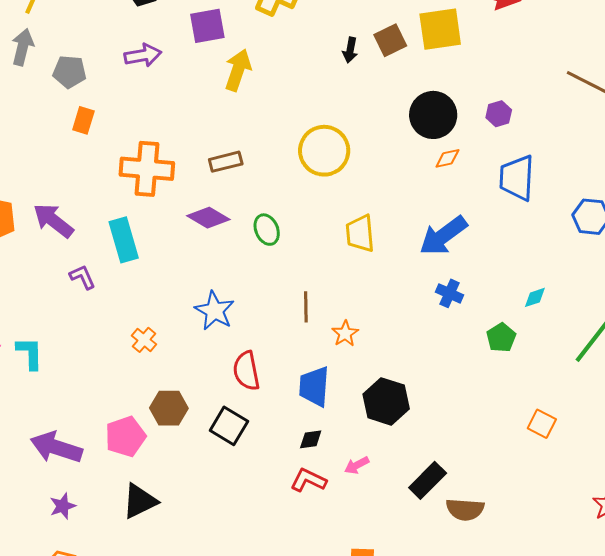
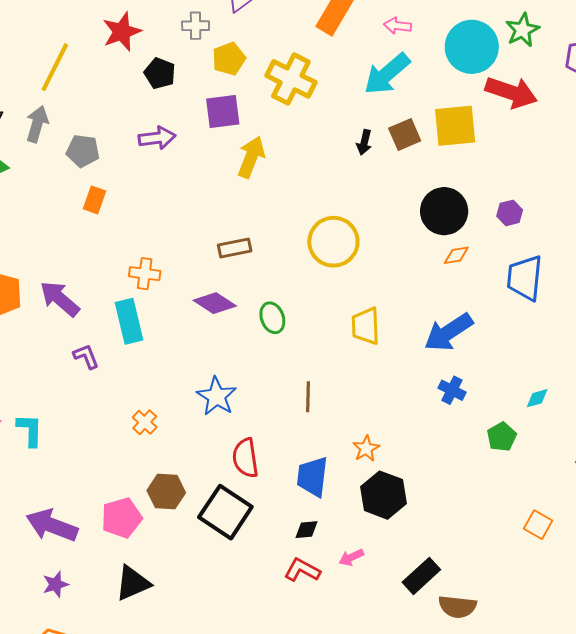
orange cross: (147, 169) -> (145, 274), moved, size x0.6
orange star: (345, 334) -> (366, 449), moved
black square: (229, 426) -> (225, 512), size x1.4

